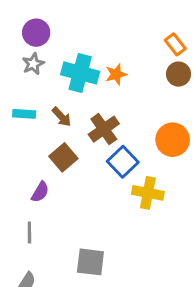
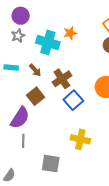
orange star: (116, 74) -> (70, 33), moved
purple semicircle: (40, 192) -> (20, 118), size x1.6
yellow cross: (148, 193) -> (80, 139), moved
gray line: (29, 233) -> (23, 141), moved

